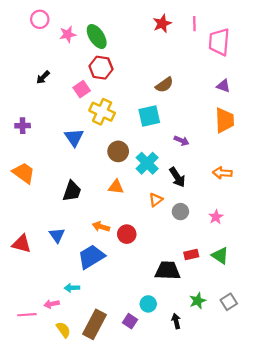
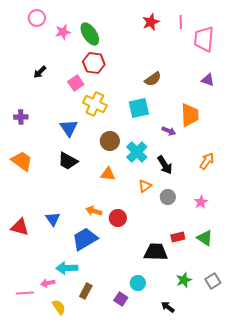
orange trapezoid: (224, 120) -> (190, 115), moved
orange arrow: (222, 173) -> (207, 161), turned 120
black trapezoid: (72, 191) -> (68, 161), moved, turned 100
cyan arrow: (72, 288) -> (67, 268), size x1.5
black arrow: (176, 321) -> (168, 307), moved, turned -40
brown rectangle: (95, 324) -> (86, 291), moved, size x0.6

